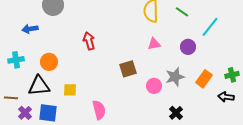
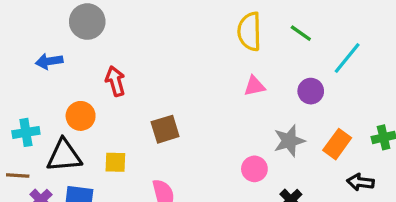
red arrow: (89, 41) -> (115, 81), moved
cyan cross: (16, 60) -> (26, 132), moved
brown square: (128, 69) -> (165, 129), moved
pink circle: (154, 86) -> (254, 169), moved
black arrow: (226, 97) -> (360, 182), moved

